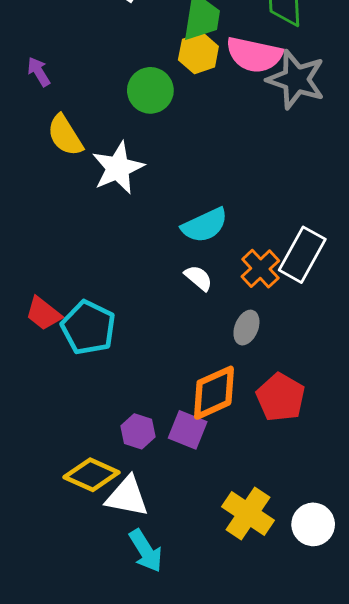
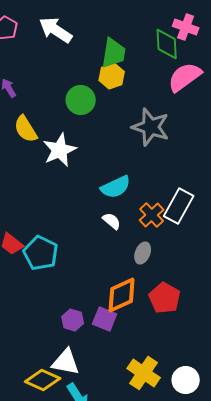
pink semicircle: (254, 55) -> (185, 77), moved, turned 132
gray star: (296, 80) -> (151, 127), moved
yellow diamond: (91, 475) -> (43, 380), moved

